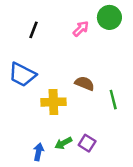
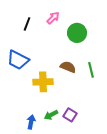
green circle: (109, 17) -> (77, 33), moved
pink arrow: (81, 29) -> (53, 18), moved
green line: (113, 100) -> (91, 70), moved

